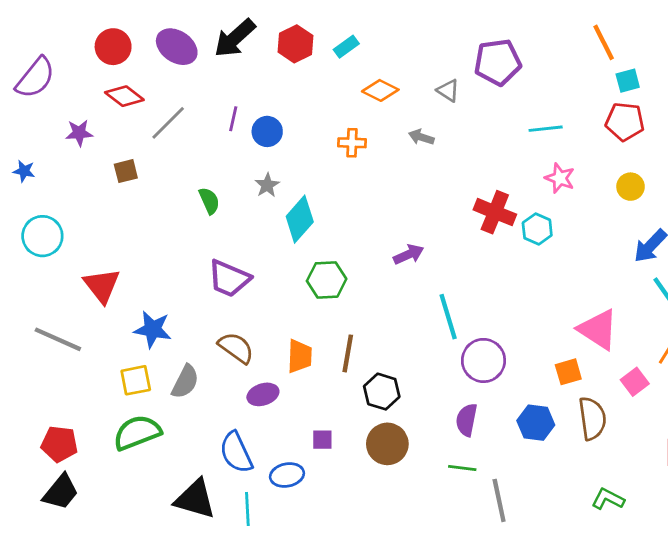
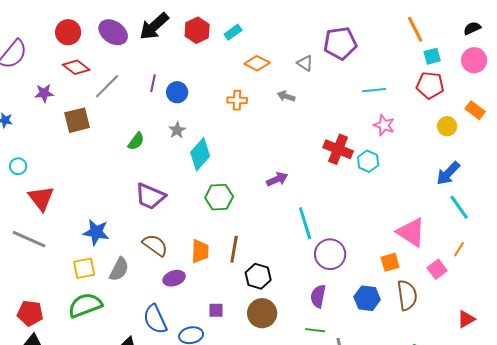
brown square: (126, 171) -> (77, 120), size x1.5
yellow circle: (631, 187) -> (447, 126), moved
green semicircle: (209, 201) -> (136, 141), turned 60
cyan circle: (42, 236) -> (18, 166), size x0.6
red triangle: (102, 286) -> (41, 198), moved

